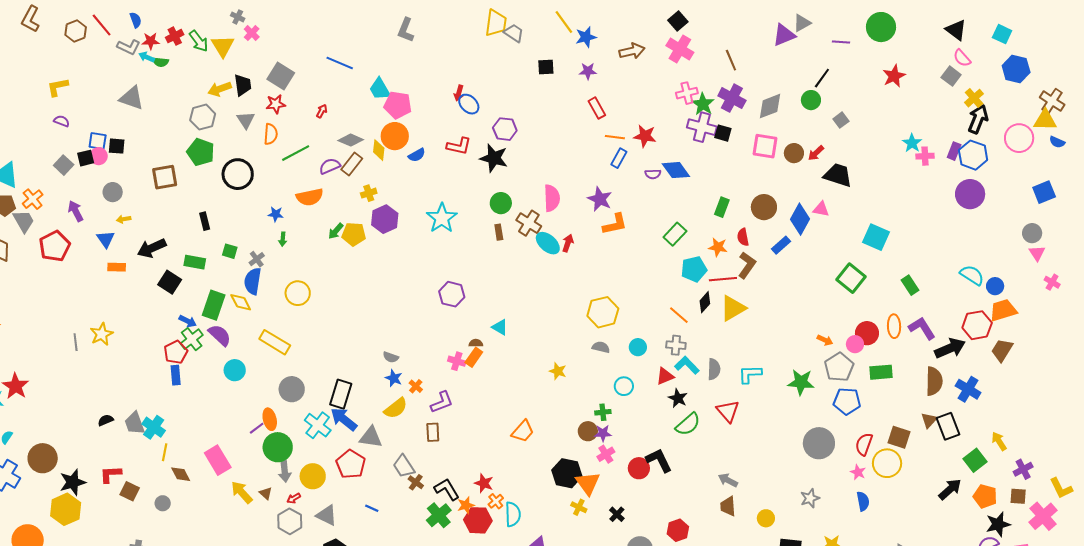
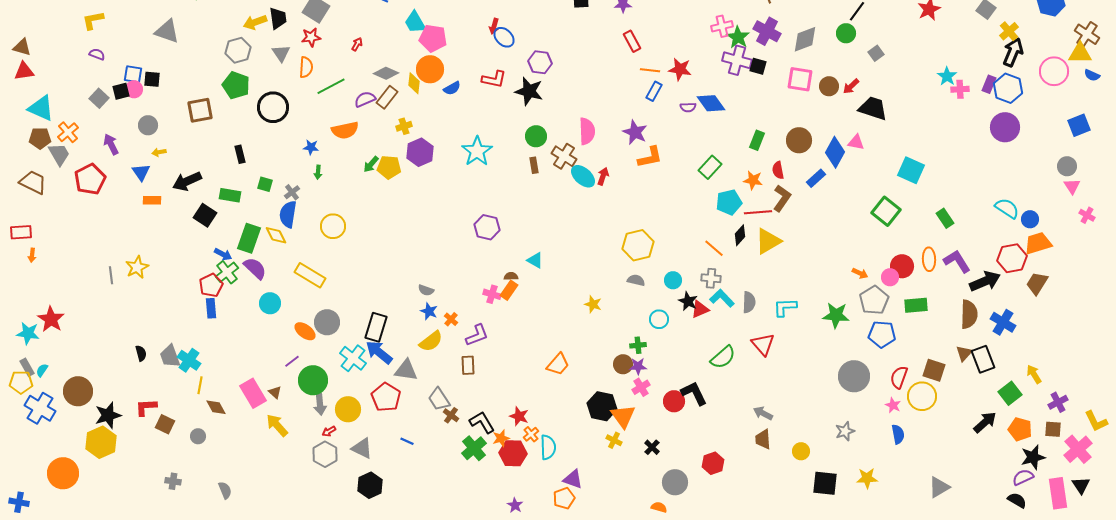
black star: (678, 398) -> (688, 301), moved
orange ellipse: (270, 419) -> (305, 331), moved, turned -40
black semicircle: (106, 420) -> (141, 353), turned 98
brown triangle: (266, 493) -> (275, 392), moved

